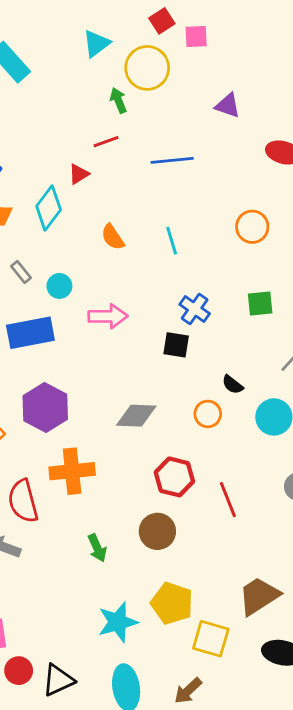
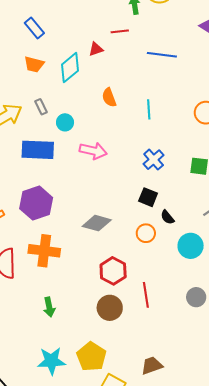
black square: (176, 345) -> (148, 197), moved
brown circle: (157, 531) -> (110, 308), moved
brown trapezoid: (259, 596) -> (152, 365), size x0.7

